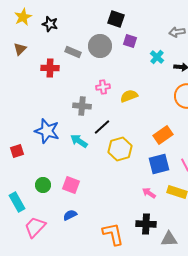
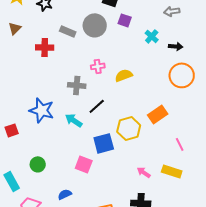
yellow hexagon: (120, 149) -> (129, 128), moved
blue square: (159, 164) -> (104, 143), moved
pink square: (71, 185) -> (84, 164), moved

